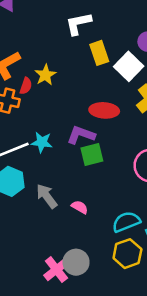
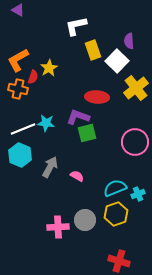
gray arrow: (47, 196) -> (50, 167), turned 65
gray circle: (76, 262) -> (85, 220), moved
pink cross: (56, 270) -> (58, 227), turned 35

